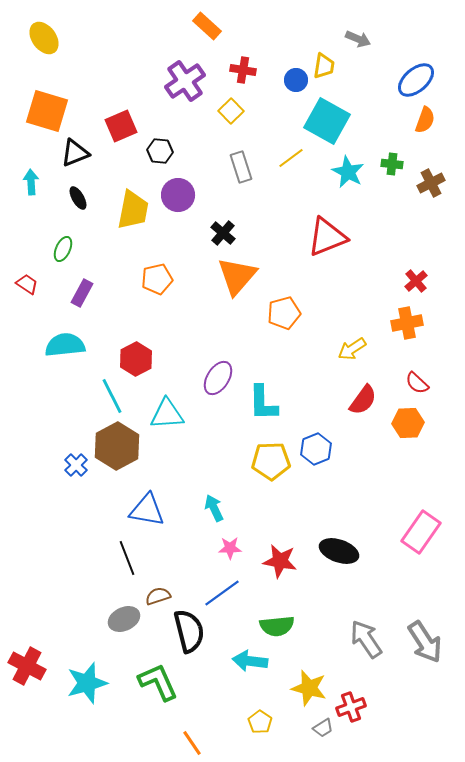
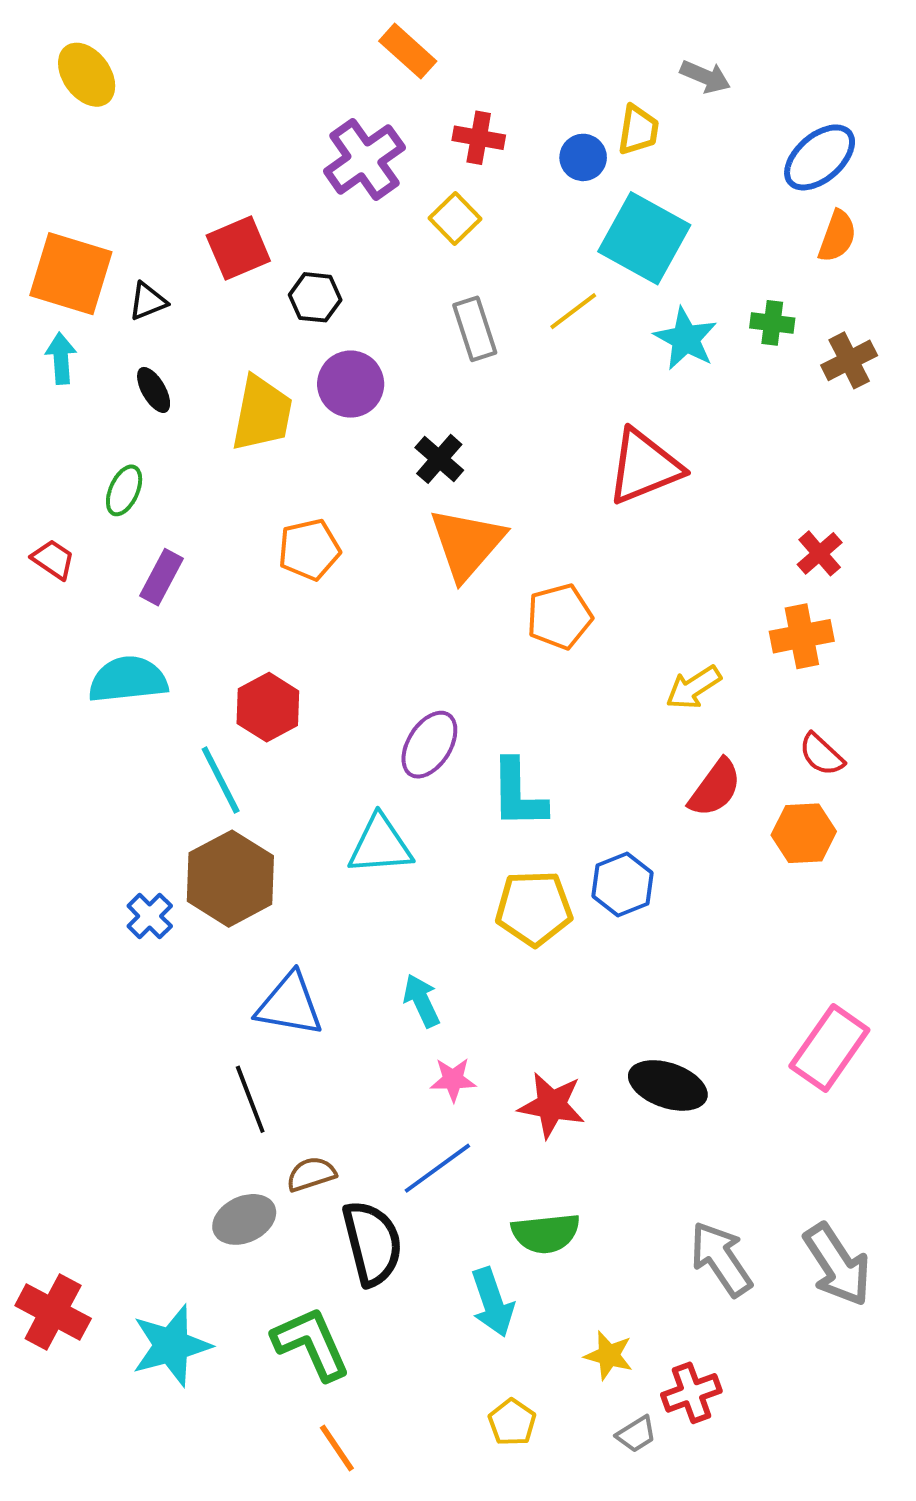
orange square: (47, 111) -> (71, 274), moved
black triangle: (75, 153) -> (148, 301), size x0.7
cyan triangle: (167, 414) -> (380, 845), moved
cyan arrow: (250, 661) -> (492, 1302), turned -116
yellow star: (309, 688) -> (609, 1355), size x0.7
orange line: (192, 743) -> (337, 1448), moved

